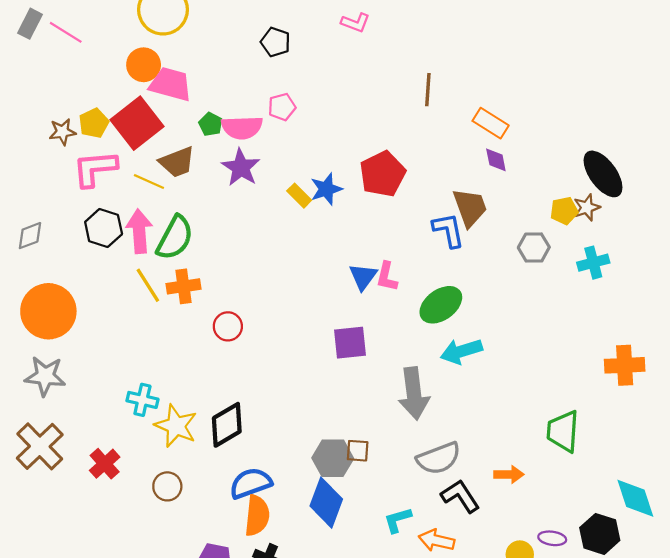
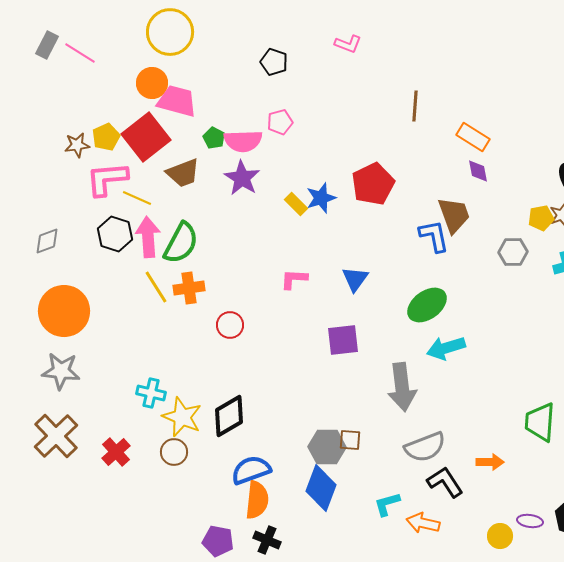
yellow line: (149, 182) -> (137, 198), moved
pink L-shape: (387, 277) -> (294, 279), moved, turned 80
brown circle: (167, 486) -> (174, 452), moved

